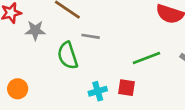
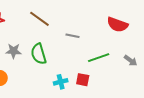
gray star: (35, 30) -> (14, 51), moved
gray line: (91, 36) -> (73, 36), moved

